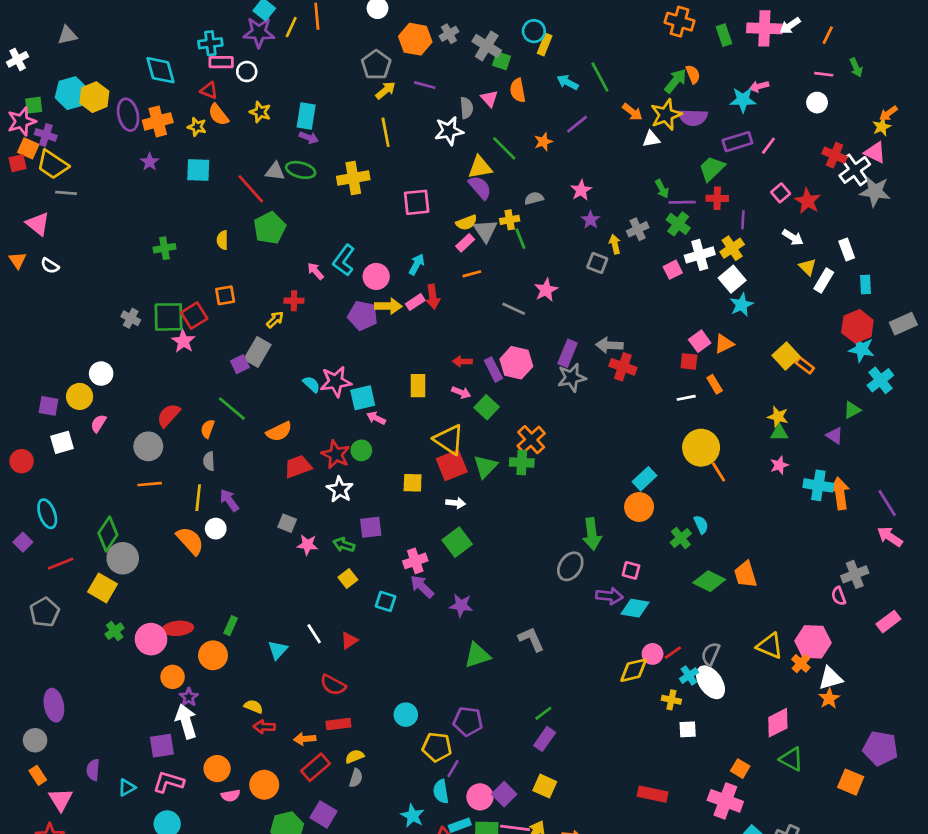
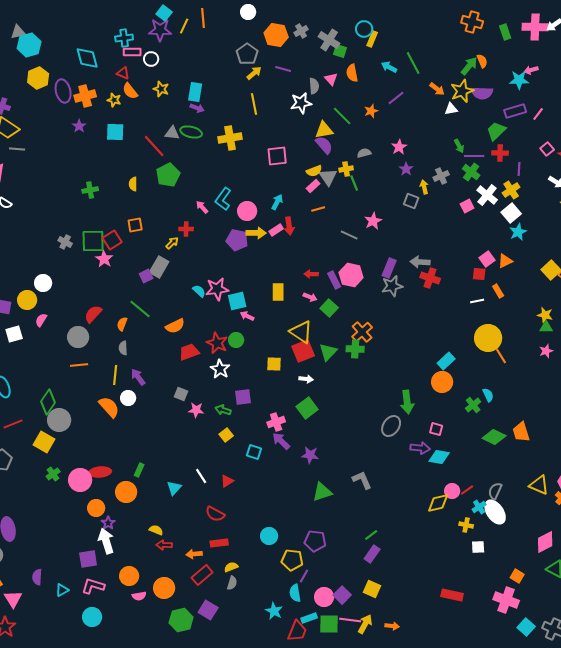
cyan hexagon: (71, 93) -> (29, 45), moved
white cross: (700, 255) -> (487, 195), turned -35

